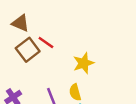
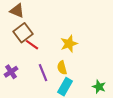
red line: (46, 42) -> (32, 45), moved

